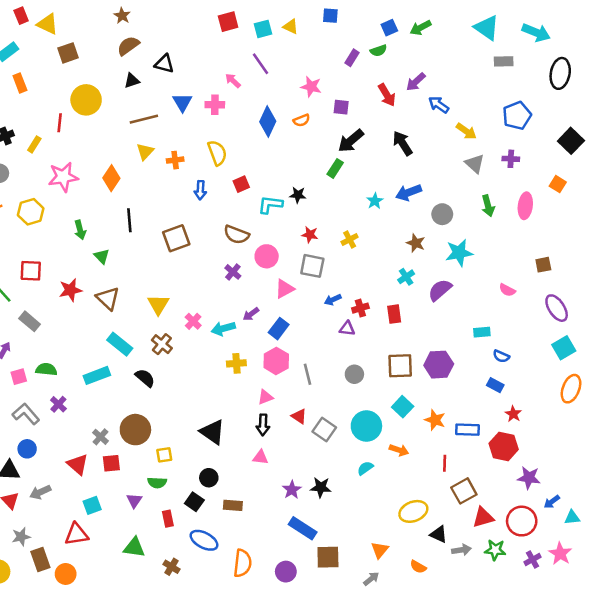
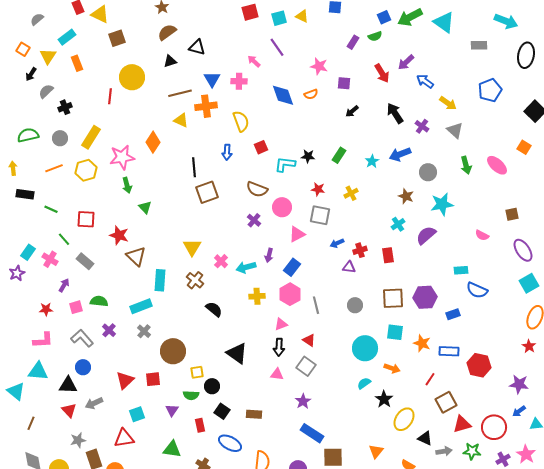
green arrow: (421, 28) -> (410, 17), size x1.4
cyan triangle: (487, 28) -> (444, 22), moved
blue diamond: (268, 122) -> (283, 95), turned -45
black arrow: (351, 141) -> (352, 111), size x0.6
yellow rectangle: (34, 144) -> (91, 137), moved, size x1.6
yellow triangle: (145, 152) -> (181, 120), turned -49
purple cross: (511, 159) -> (422, 126), moved, turned 32
orange cross: (175, 160) -> (206, 106), moved, size x1.5
green rectangle: (335, 168) -> (339, 155), moved
pink star: (63, 177) -> (122, 157), moved
pink ellipse: (525, 206) -> (497, 165), turned -55
black line: (129, 220) -> (194, 167), moved
red star: (70, 290) -> (119, 235), turned 30
brown triangle: (108, 298) -> (136, 256), moved
purple arrow: (251, 314) -> (269, 255), turned -40
cyan rectangle: (120, 344) -> (160, 280), turned 55
blue semicircle: (501, 356) -> (477, 290), size x1.5
black semicircle: (145, 378) -> (214, 309), moved
blue rectangle: (495, 385) -> (453, 314), moved, turned -48
cyan square: (403, 407) -> (395, 332), turned -36
red star: (513, 414) -> (529, 346), moved
gray square: (324, 430) -> (306, 366), moved
gray cross: (101, 437) -> (144, 331), moved
red line: (445, 463) -> (430, 379), turned 32
red triangle: (78, 464) -> (125, 380), turned 36
black circle: (209, 478) -> (212, 386), moved
purple star: (529, 478) -> (519, 384), moved
black star: (321, 487) -> (384, 399), moved, turned 30
yellow ellipse: (413, 511) -> (404, 419), turned -35

